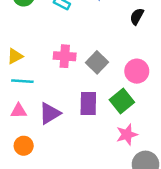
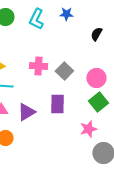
green square: (122, 101) -> (98, 102), moved

